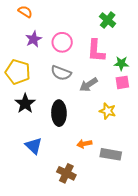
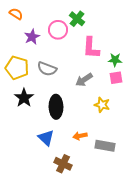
orange semicircle: (25, 12) -> (16, 14), moved
green cross: (108, 20) -> (77, 19), moved
pink circle: (62, 42) -> (58, 30), moved
gray semicircle: (61, 73) -> (47, 69), moved
blue triangle: (34, 146) -> (46, 138), moved

